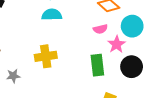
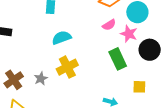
cyan semicircle: (52, 15) -> (62, 38), moved
gray star: (13, 76) -> (41, 78), moved

